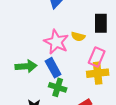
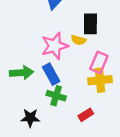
black rectangle: (101, 23) -> (90, 24), moved
pink star: (56, 42) -> (55, 46), turned 30

